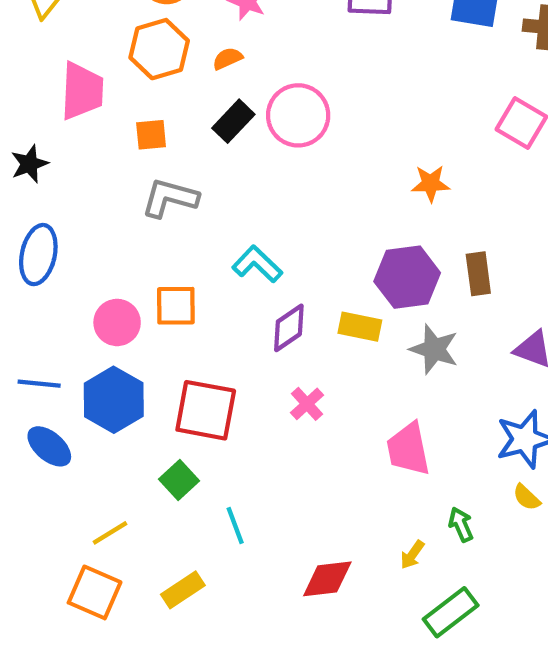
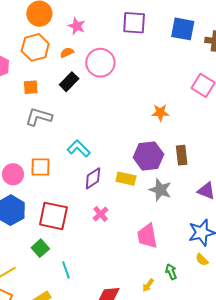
pink circle: (298, 115) -> (100, 63), moved

